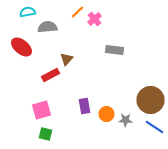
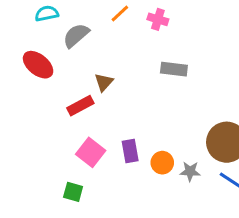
pink cross: (94, 19) -> (158, 19), moved, turned -32
gray semicircle: (48, 27) -> (76, 35), turned -36
pink square: (42, 110) -> (91, 152), moved, turned -36

